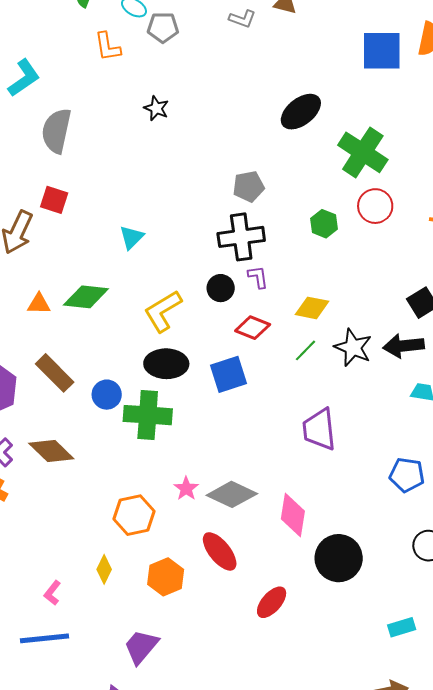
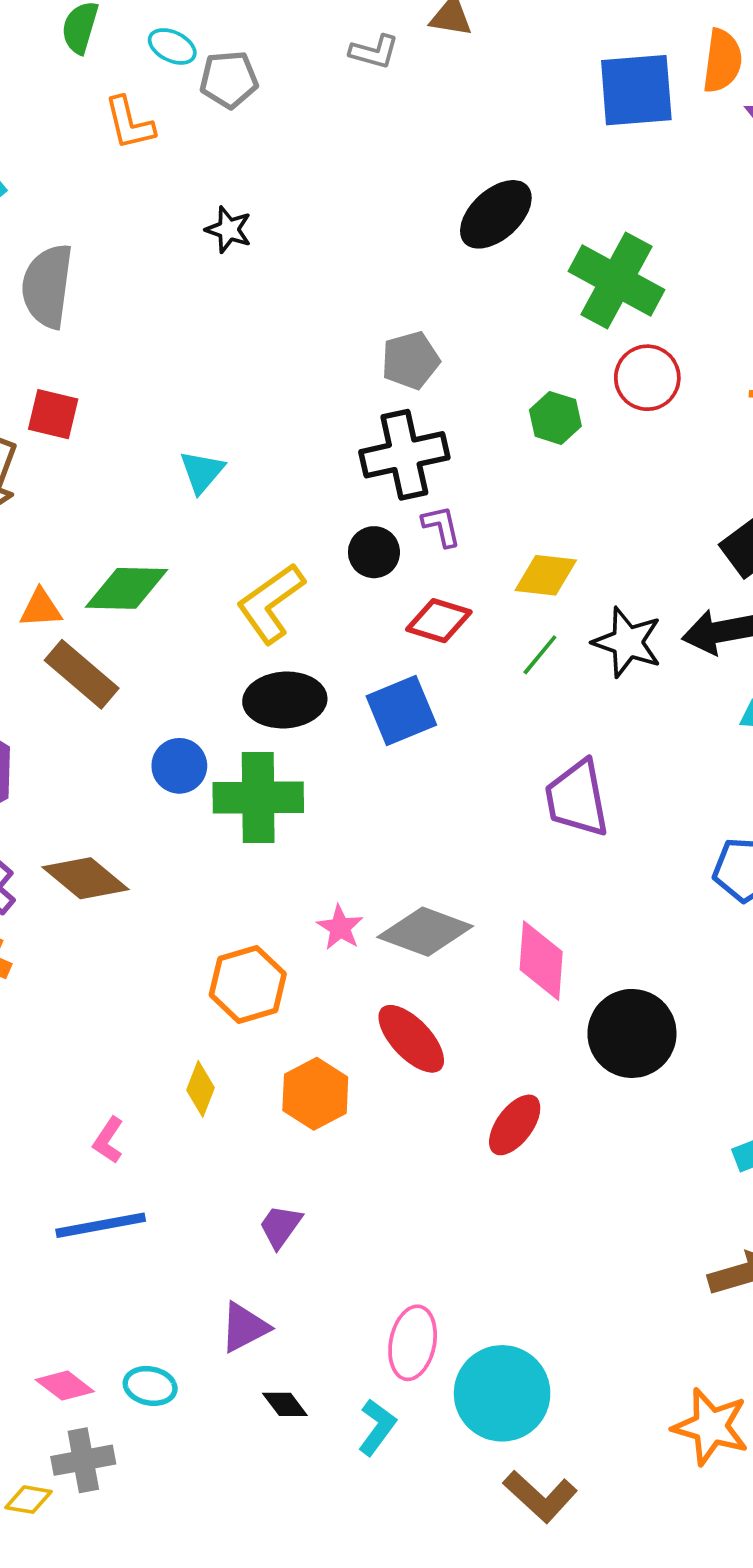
brown rectangle: (55, 373) -> (82, 674), moved
purple trapezoid: (141, 647) -> (280, 1226), size x0.7

